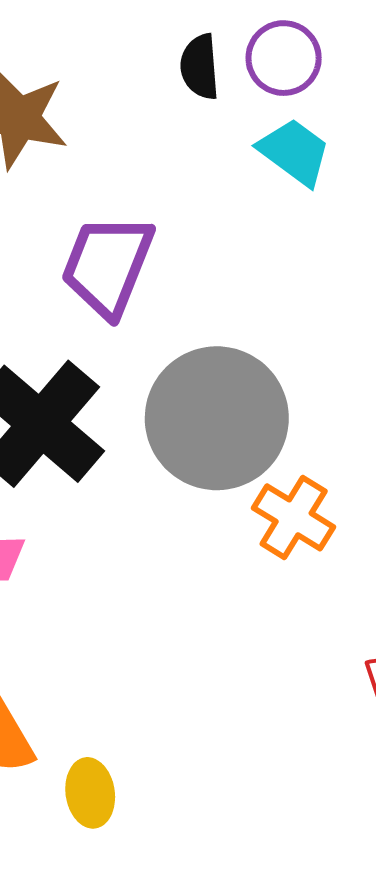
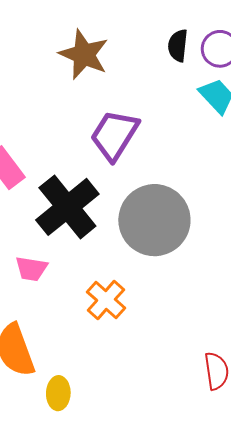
orange cross: (294, 517) -> (106, 300), moved

